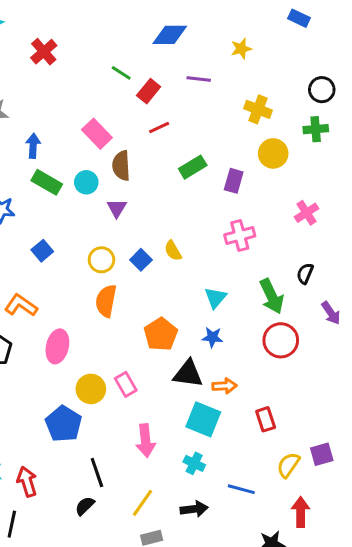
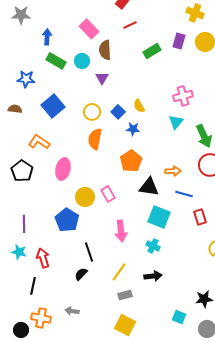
purple rectangle: (234, 181) -> (179, 41), moved
blue square: (42, 251) -> (53, 106), size x1.6
cyan triangle: (215, 298) -> (176, 122), moved
blue star: (212, 337) -> (133, 129), moved
orange arrow: (225, 386) -> (173, 171), moved
blue line: (241, 489) -> (184, 194), moved

